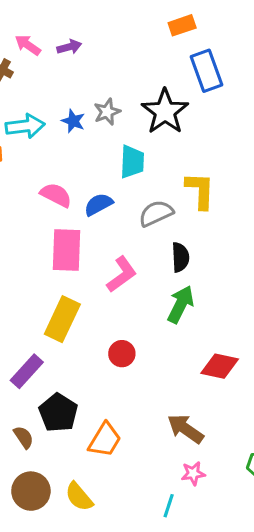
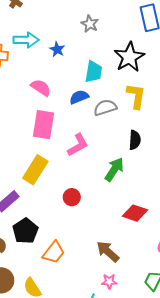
gray star: (107, 112) -> (90, 24), moved, turned -30
black star: (165, 112) -> (129, 57), moved
blue star: (73, 121) -> (57, 49), moved
blue semicircle: (98, 204) -> (79, 97), moved
black semicircle: (180, 257) -> (135, 140), moved

